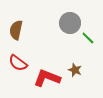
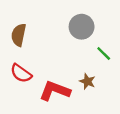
green line: (88, 38) -> (104, 54), moved

